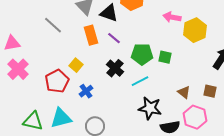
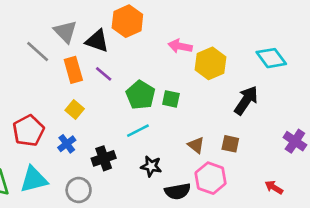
gray line: (53, 25) -> (38, 51), moved
green pentagon: (142, 54) -> (141, 95), turned 30
yellow square: (76, 65) -> (75, 110), moved
black cross: (115, 68) -> (104, 158), moved, turned 30
black star: (150, 108) -> (151, 166), size x0.7

